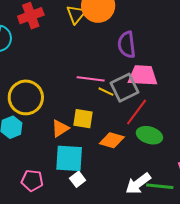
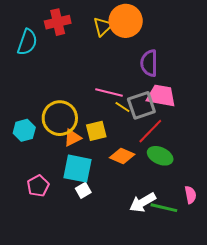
yellow circle: (26, 97) -> (60, 118), moved
yellow square: (83, 119) -> (96, 131), turned -30
pink pentagon: (32, 181) -> (38, 186), turned 30

